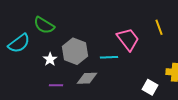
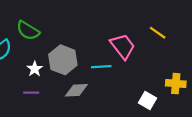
yellow line: (159, 27) -> (158, 33), turned -35
purple line: (56, 85) -> (31, 93), moved

